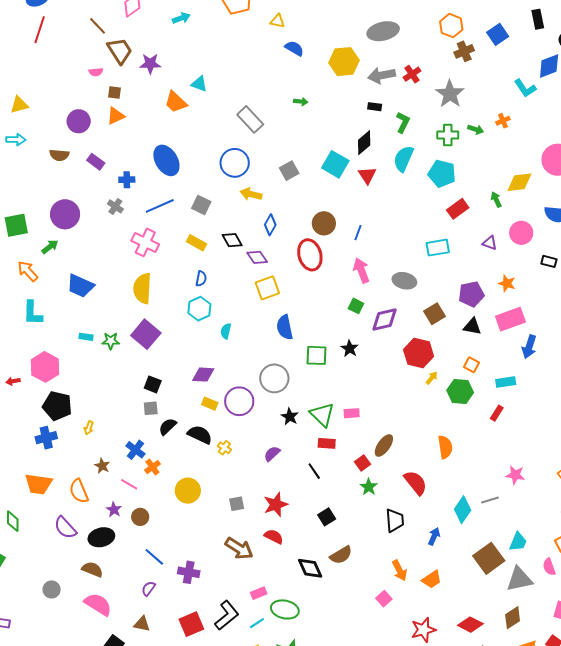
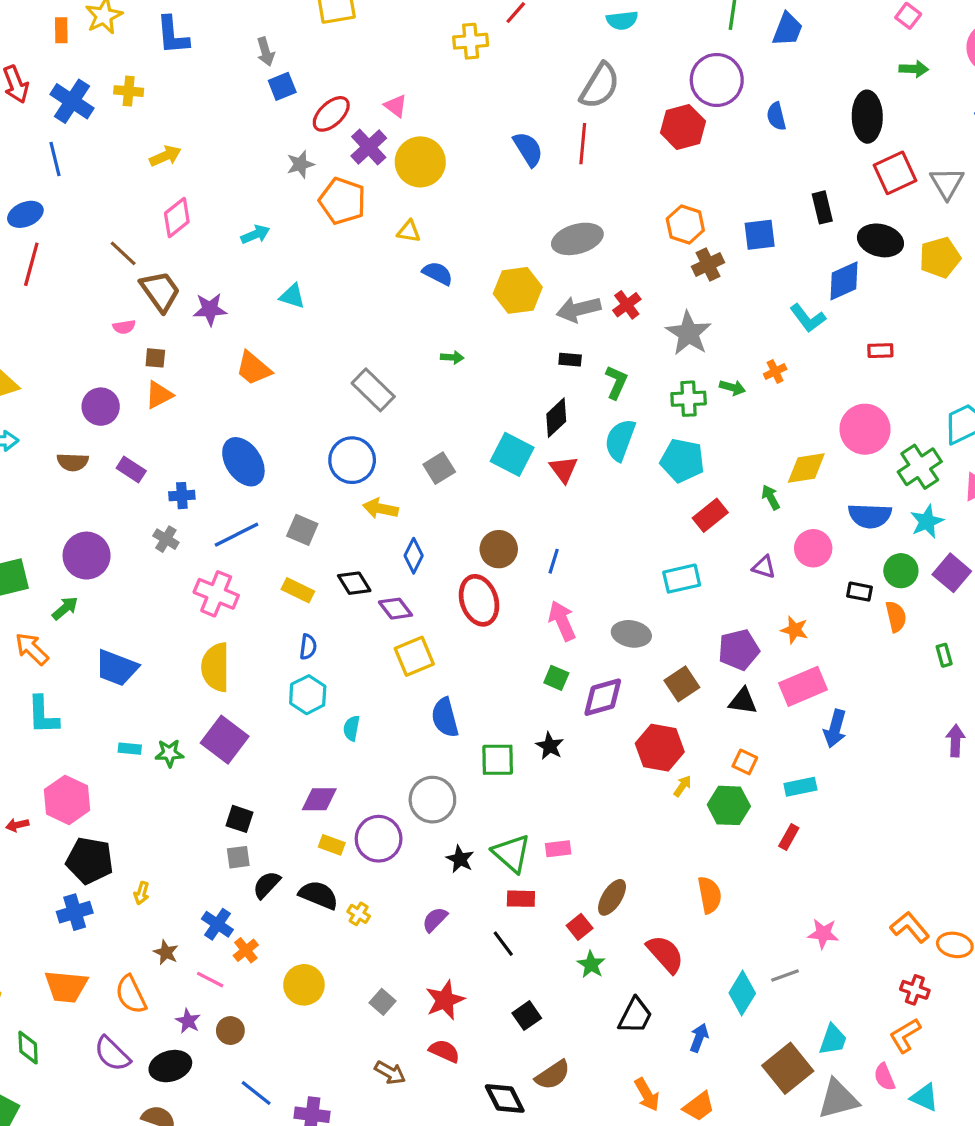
blue square: (498, 34) -> (760, 235), turned 30
cyan triangle: (199, 84) -> (292, 296), moved
gray square: (237, 504) -> (383, 1002), turned -35
black trapezoid: (395, 520) -> (635, 1016), turned 35
brown arrow: (239, 548) -> (390, 1073), size x0.7

